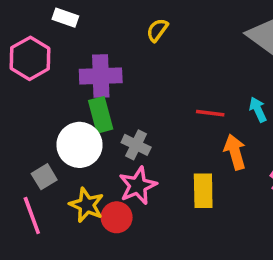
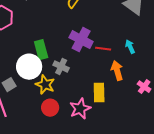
purple cross: (101, 76) -> (81, 40), moved, turned 30
pink star: (138, 186) -> (80, 109), moved
yellow star: (87, 205) -> (45, 85), moved

